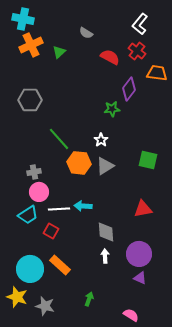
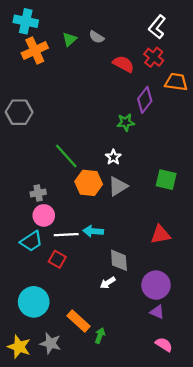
green triangle: (59, 52) -> (70, 39), moved
gray hexagon: (30, 100) -> (19, 112), moved
white arrow: (105, 256) -> (108, 283), moved, turned -120
orange rectangle: (60, 265) -> (79, 321), moved
yellow star: (17, 297) -> (19, 347), moved
pink semicircle: (131, 315) -> (164, 345), moved

